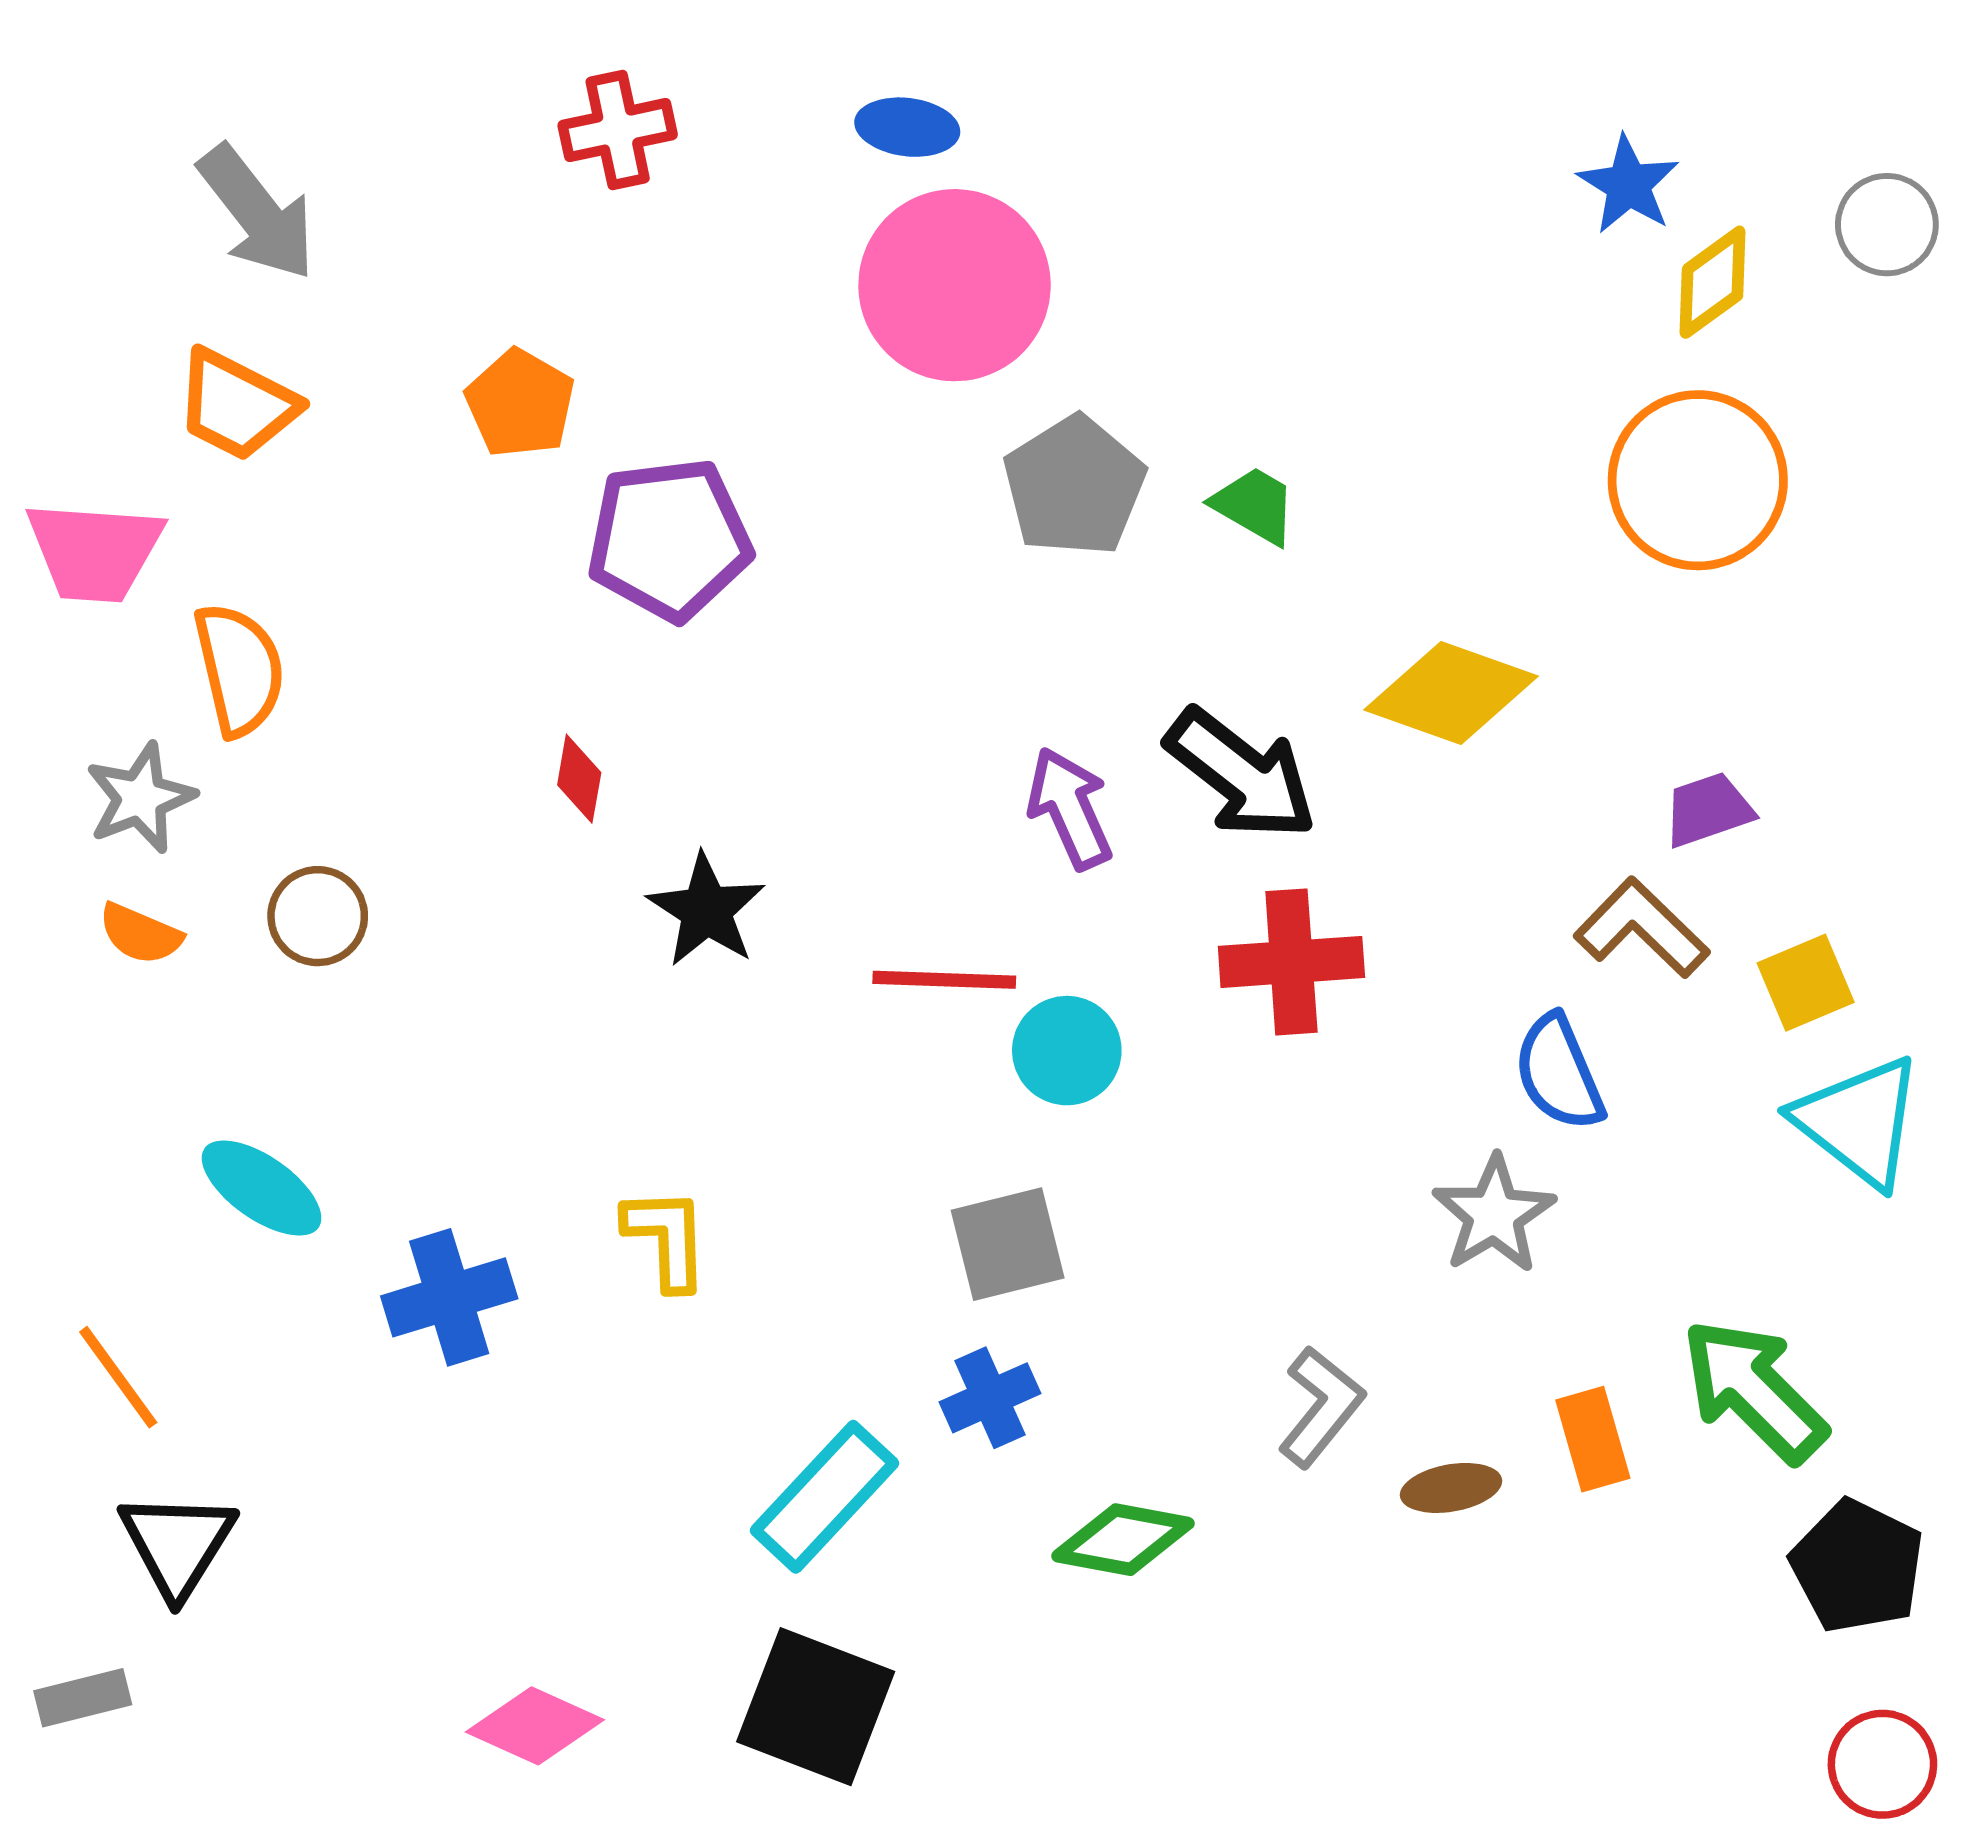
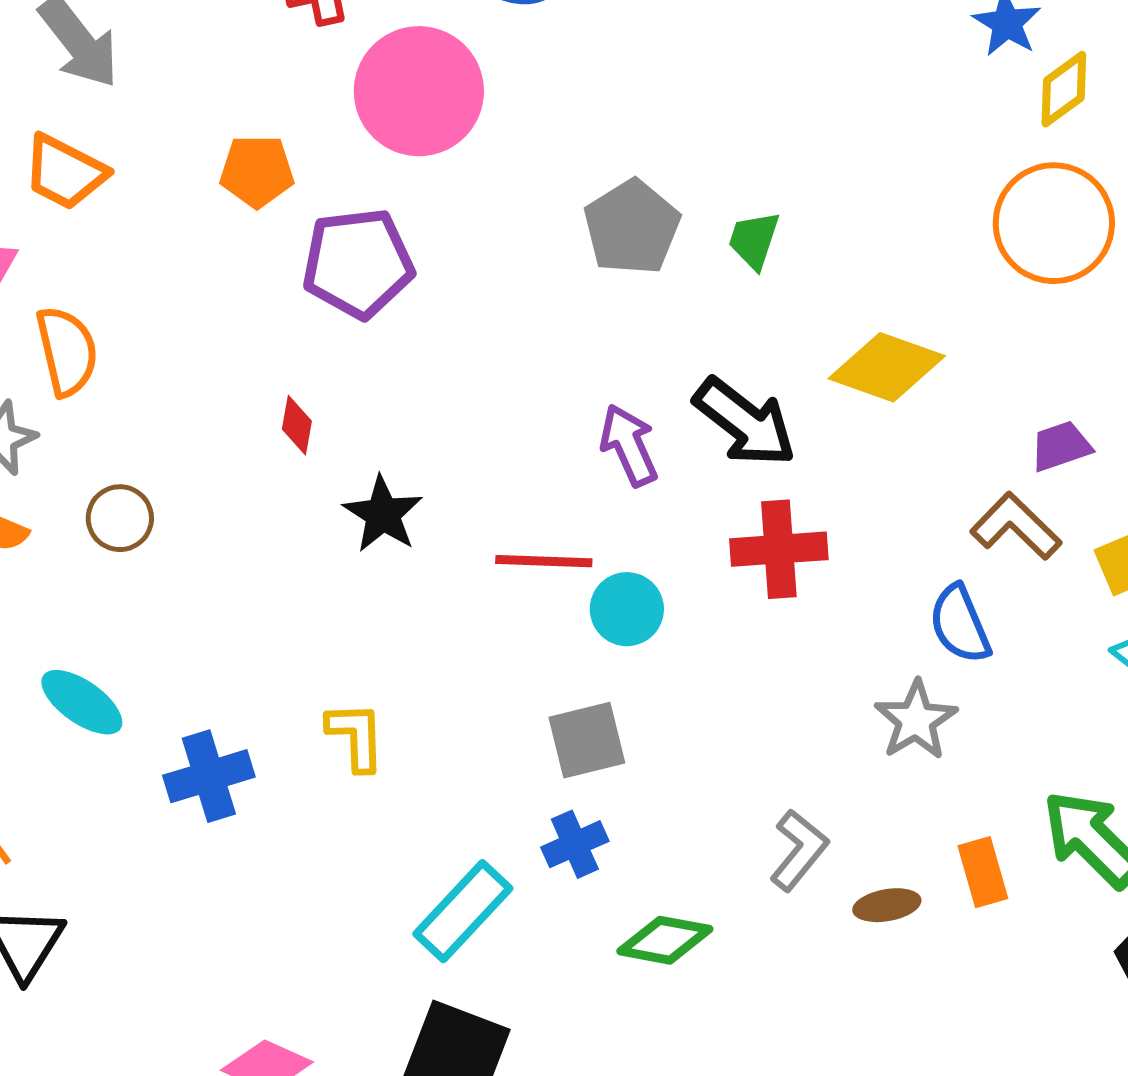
pink circle: (955, 285) -> (419, 91), moved
orange pentagon: (520, 403) -> (257, 171), turned -30
green trapezoid: (1254, 505) -> (754, 240), turned -102

